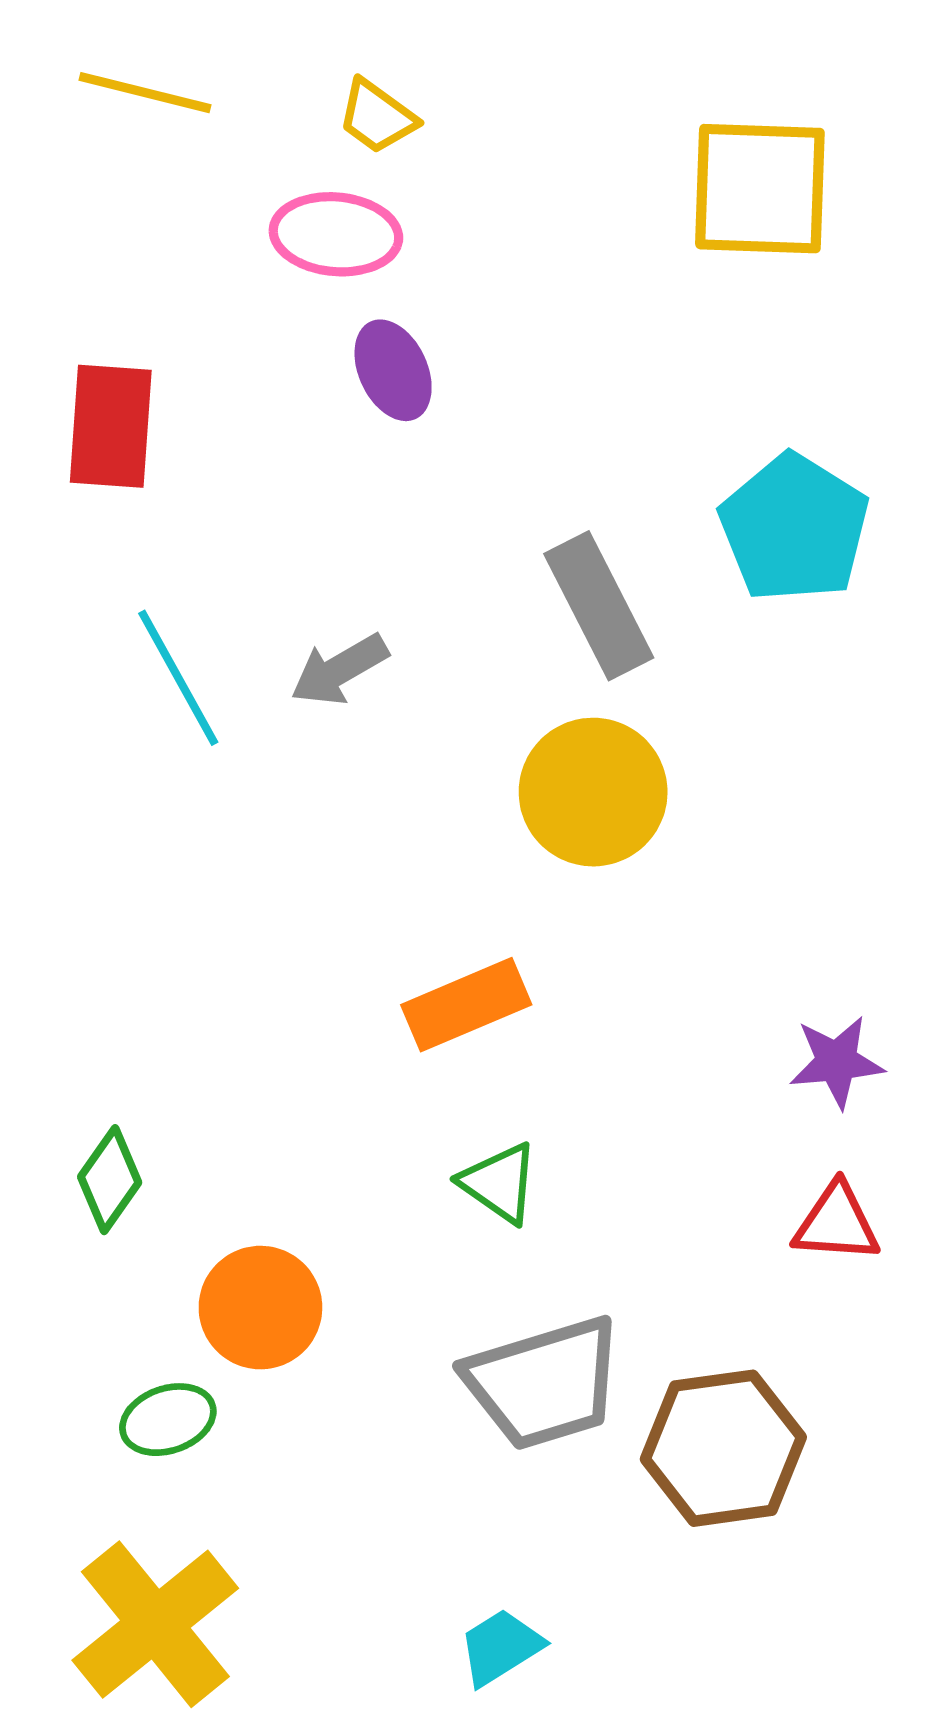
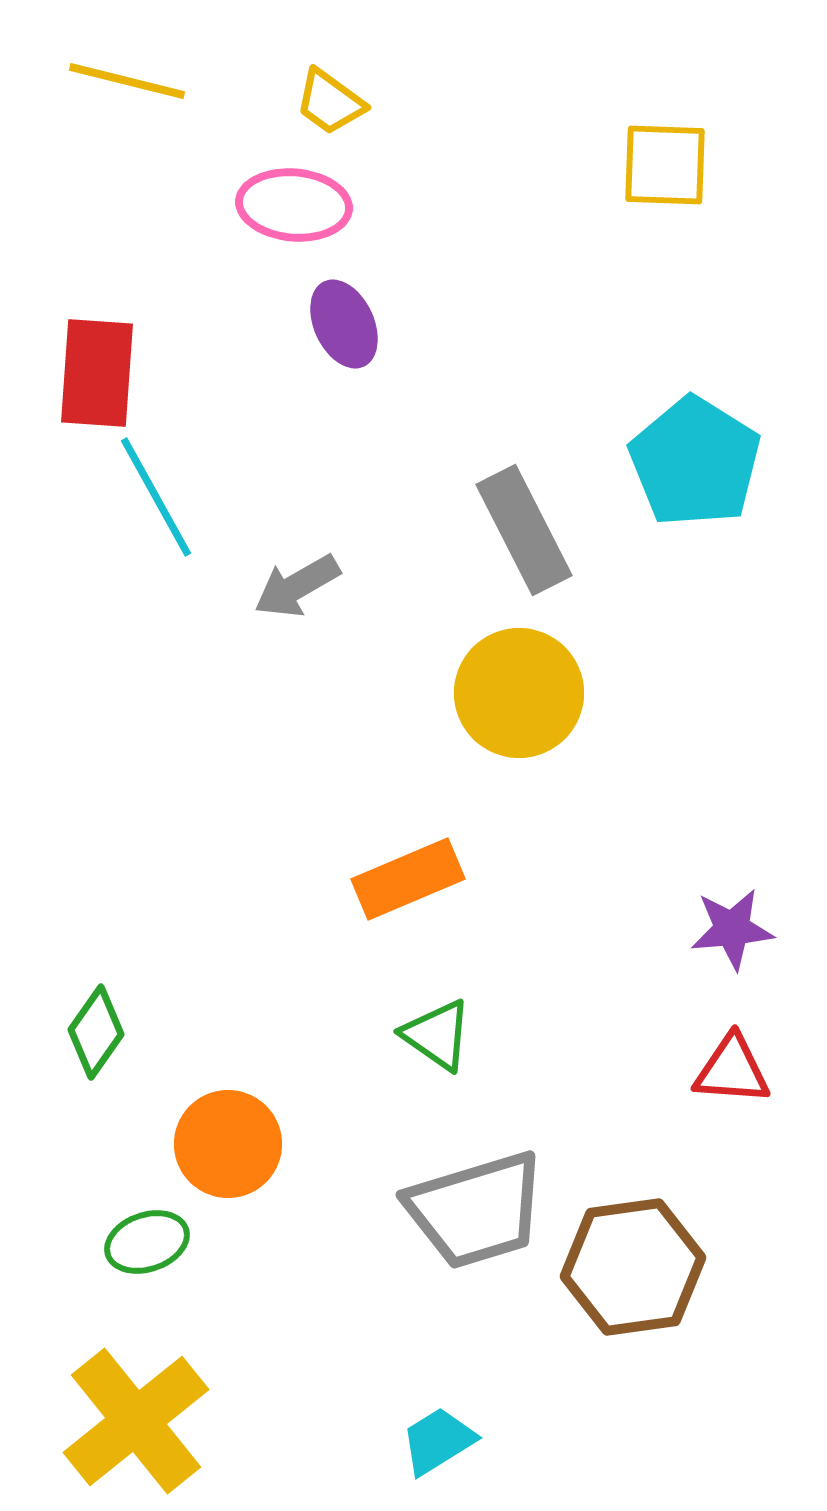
yellow square: (760, 189) -> (665, 165), size x0.7
cyan line: (178, 678) -> (156, 497), moved

